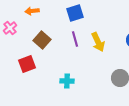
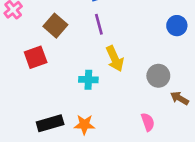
yellow arrow: (98, 42) -> (115, 59), moved

